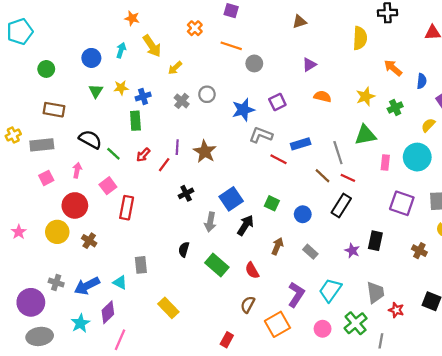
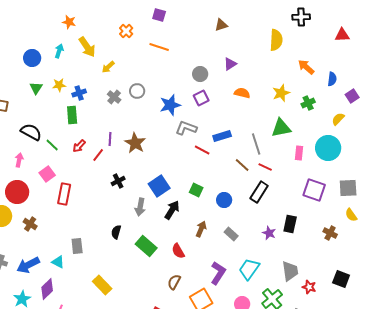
gray circle: (254, 63) -> (200, 74), moved

